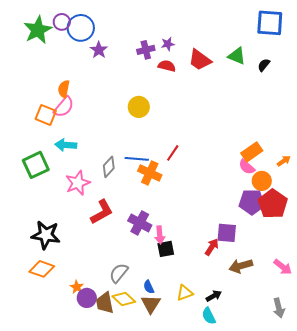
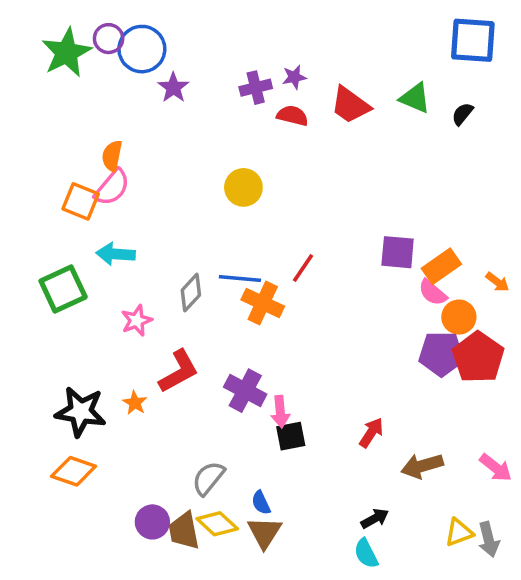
orange arrow: (284, 161) -> (497, 282), turned 72
pink star: (78, 183) -> (137, 321), size x0.7
purple square: (227, 233) -> (398, 252), moved
orange star: (77, 287) -> (135, 403), moved
yellow triangle: (185, 293) -> (459, 532), moved

